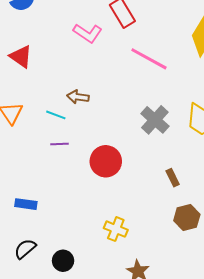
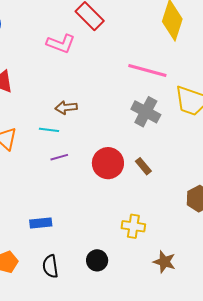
pink line: (149, 59) -> (147, 71), moved
brown rectangle: (173, 178) -> (143, 166), moved
black semicircle: (25, 249) -> (50, 266), turned -45
black circle: (63, 261) -> (97, 260), moved

